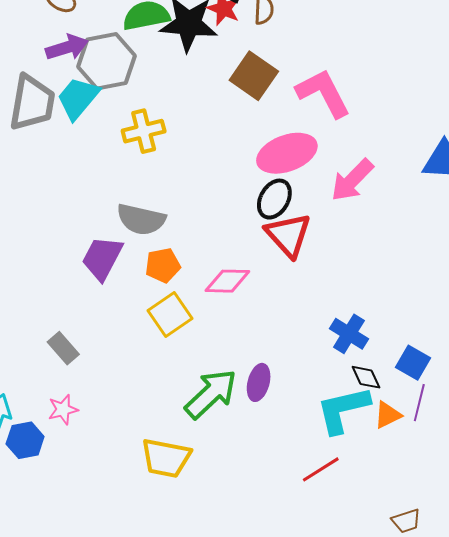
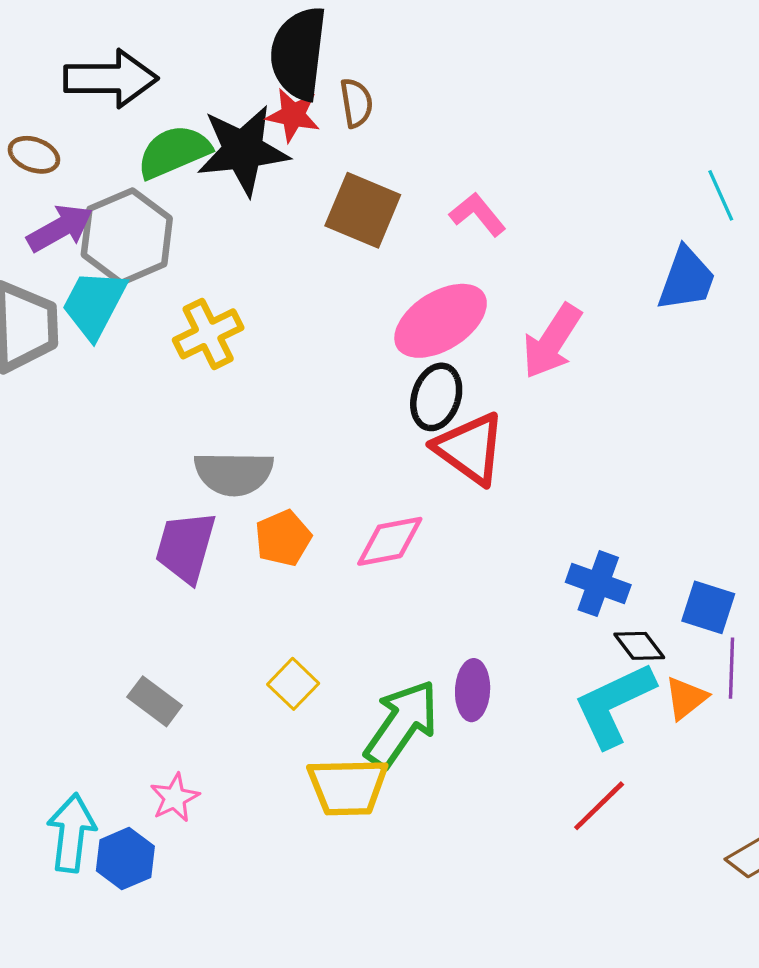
pink L-shape: (323, 93) -> (478, 214), size x0.6
yellow square: (170, 314) -> (293, 684), moved, size x0.7
yellow trapezoid: (166, 458) -> (348, 787), moved

